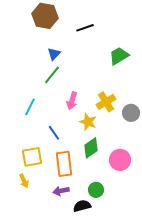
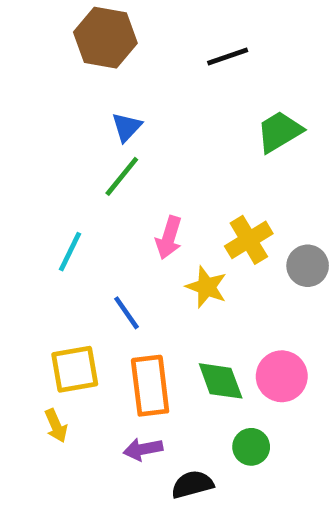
black line: (85, 28) -> (228, 56), moved
green diamond: (91, 148) -> (221, 381), moved, turned -75
green circle: (96, 190) -> (251, 447), moved

